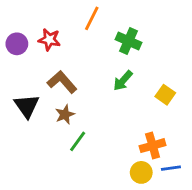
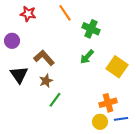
orange line: (92, 18) -> (65, 13), turned -60
red star: (49, 40) -> (28, 14), moved
purple circle: (17, 44) -> (12, 41), moved
yellow square: (165, 95) -> (117, 67), size x1.5

